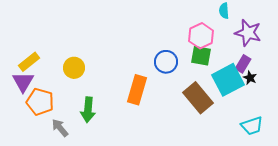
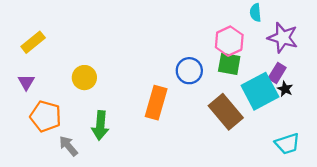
yellow rectangle: (29, 62) -> (33, 42), moved
purple triangle: (23, 82) -> (26, 82), moved, size x0.7

